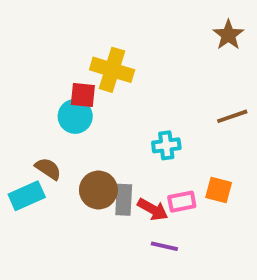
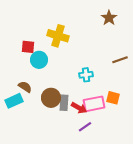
brown star: (228, 35) -> (109, 18), moved
red square: (83, 95) -> (28, 47), moved
pink rectangle: (182, 202) -> (94, 104), size x1.5
purple line: (164, 246) -> (85, 127), turned -48

